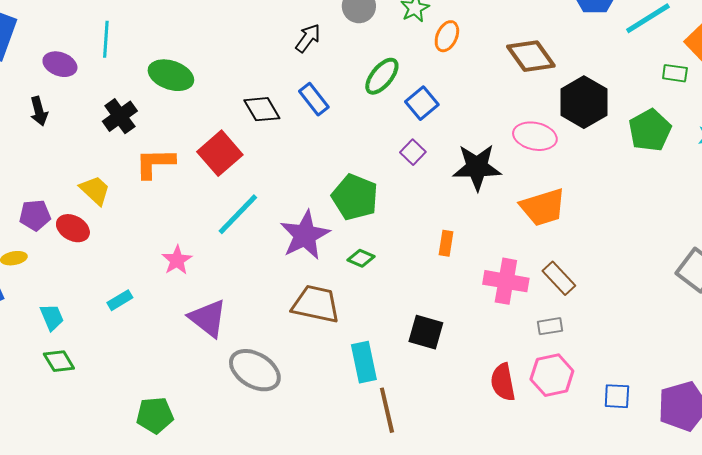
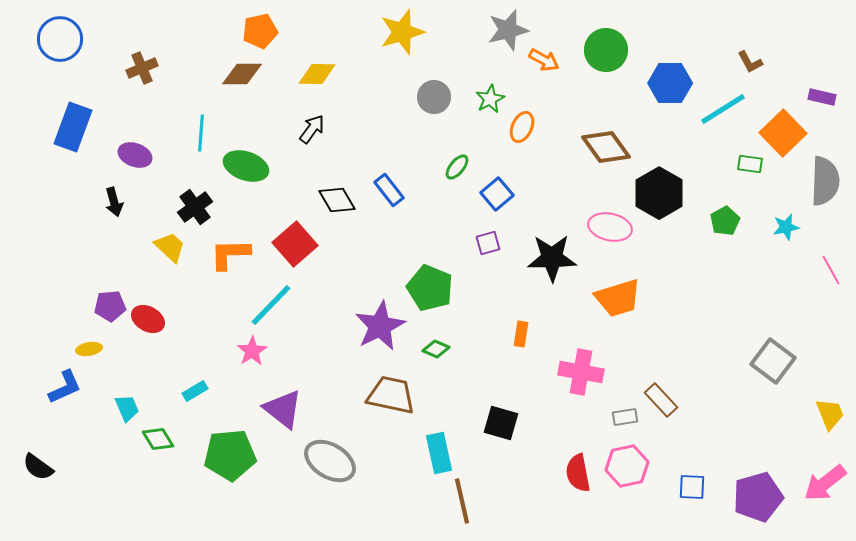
black arrow: (308, 38) -> (312, 129), moved
cyan line: (106, 39) -> (201, 133), moved
green ellipse: (382, 76) -> (457, 167), size x0.7
green pentagon: (650, 130) -> (725, 221), size x0.7
purple square: (413, 152) -> (488, 243), turned 30
yellow trapezoid: (95, 190) -> (170, 247), moved
cyan line: (238, 214) -> (271, 305), moved
brown rectangle: (559, 278) -> (661, 400), moved
green diamond: (59, 361) -> (158, 439), moved
green pentagon: (155, 415) -> (230, 455), moved, size x1.4

